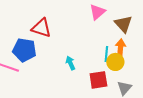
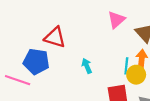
cyan arrow: (70, 63) -> (87, 66), moved

